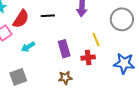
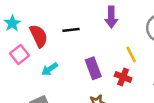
red semicircle: (21, 19) -> (39, 36), turned -54
red cross: (88, 58) -> (123, 77), turned 32

